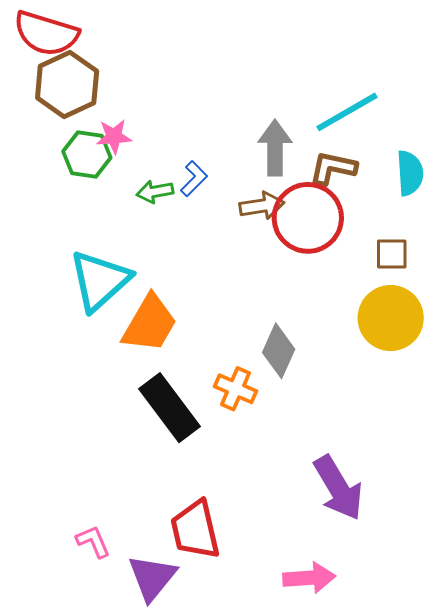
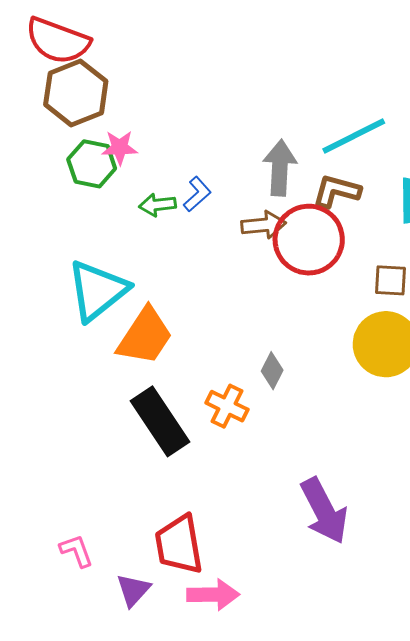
gray diamond: (279, 351) -> (272, 371), size x0.7
purple triangle: (152, 578) -> (133, 590), size x0.7
pink arrow: (309, 578) -> (213, 595), moved

